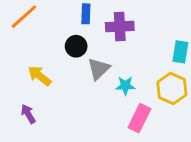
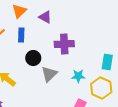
blue rectangle: (86, 14) -> (21, 35), moved
cyan star: (125, 86) -> (78, 76), moved

